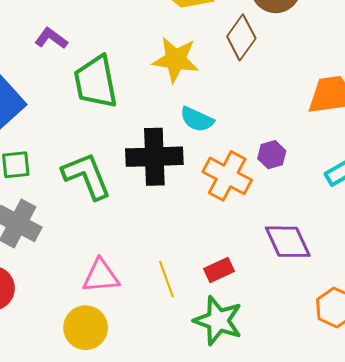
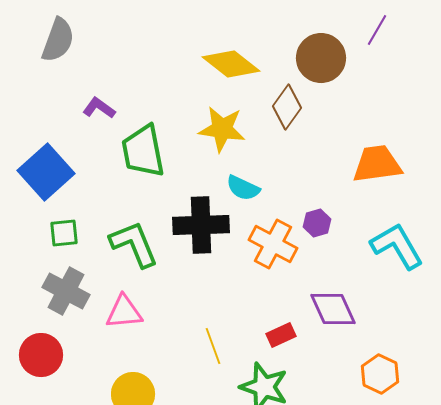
red rectangle: (219, 270) -> (281, 335), moved
pink triangle: (101, 276) -> (124, 312), moved

